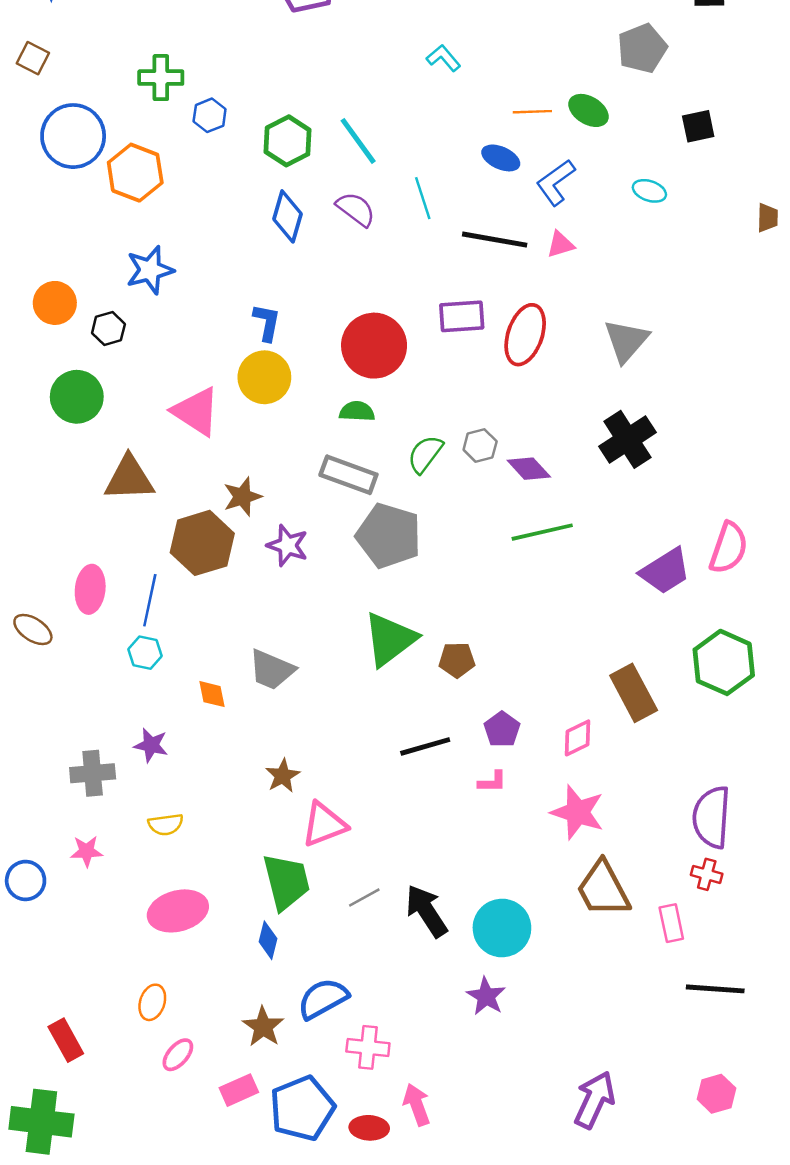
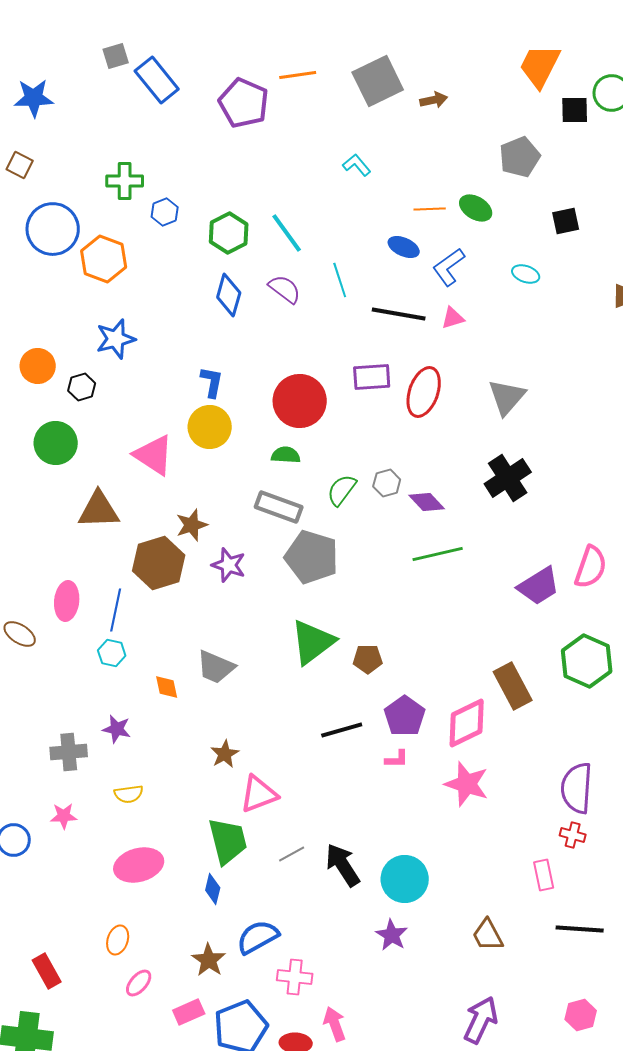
purple pentagon: (502, 729) -> (405, 716), size x1.4
pink diamond: (578, 738) -> (467, 723), size x1.6
brown trapezoid: (603, 889) -> (488, 935), moved, size x0.7

